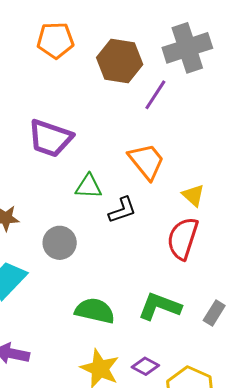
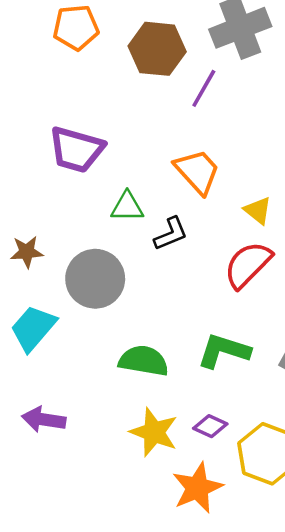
red semicircle: (183, 238) -> (248, 265), turned 30
gray circle: (60, 243) -> (95, 279), size x1.4

